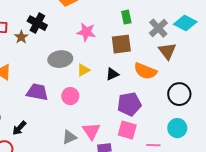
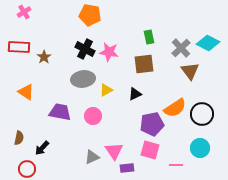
black cross: (37, 23) -> (85, 49), moved
orange semicircle: (145, 71) -> (175, 108), moved, turned -55

